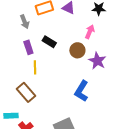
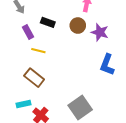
yellow line: (35, 67) -> (38, 51), turned -64
blue L-shape: (82, 91) -> (107, 65), moved

